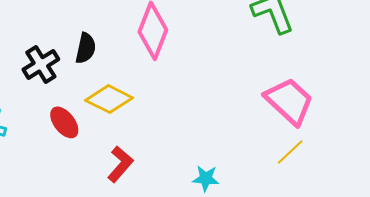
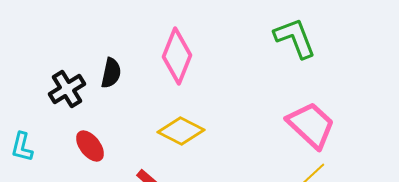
yellow diamond: (109, 99) -> (181, 131), moved

